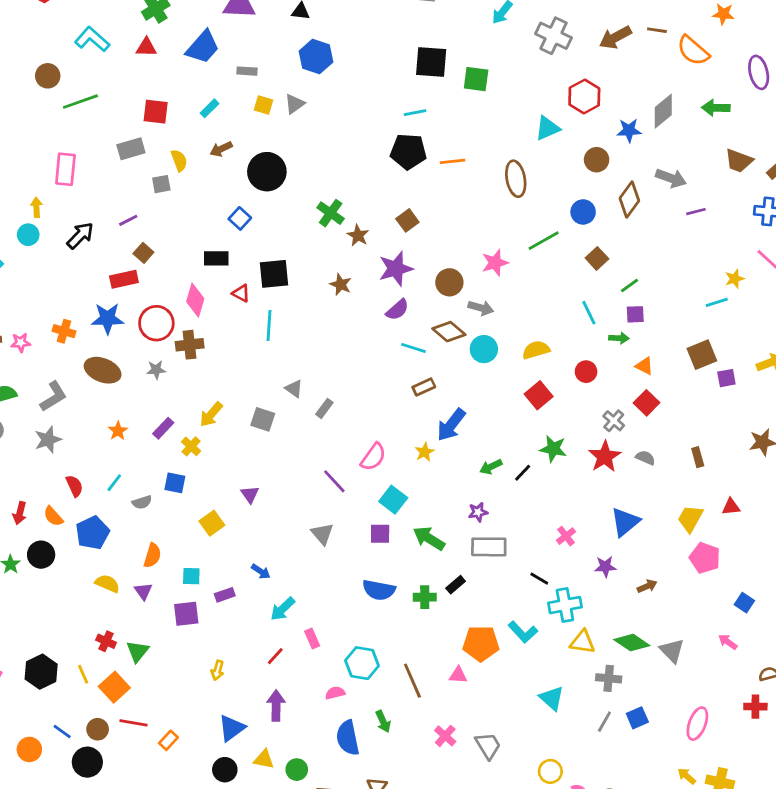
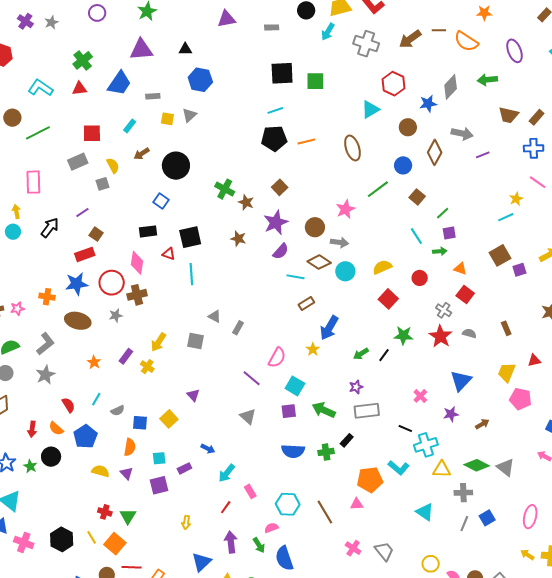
blue square: (175, 483) -> (140, 423), moved
green arrow: (383, 721) -> (259, 545), moved

